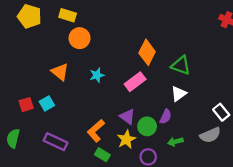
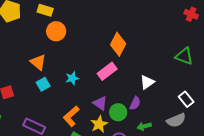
green triangle: (181, 65) -> (184, 56), moved
cyan star: (97, 75) -> (72, 78), moved
cyan square: (47, 103) -> (43, 84), moved

